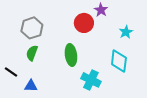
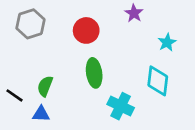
red circle: (84, 23) -> (86, 30), moved
gray hexagon: (32, 28) -> (30, 24), moved
green semicircle: (32, 53) -> (45, 86), moved

